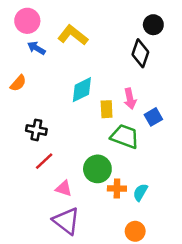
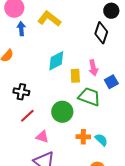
blue arrow: (36, 48) -> (21, 29), turned 56
green circle: (97, 169) -> (62, 112), moved
cyan semicircle: (140, 192) -> (101, 140), turned 104

